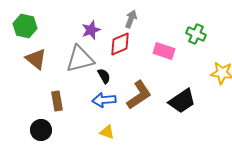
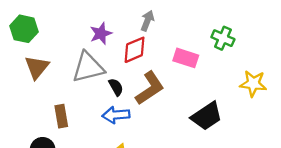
brown triangle: (36, 59) -> (37, 67), turned 30
brown L-shape: (139, 95) -> (150, 88), moved

